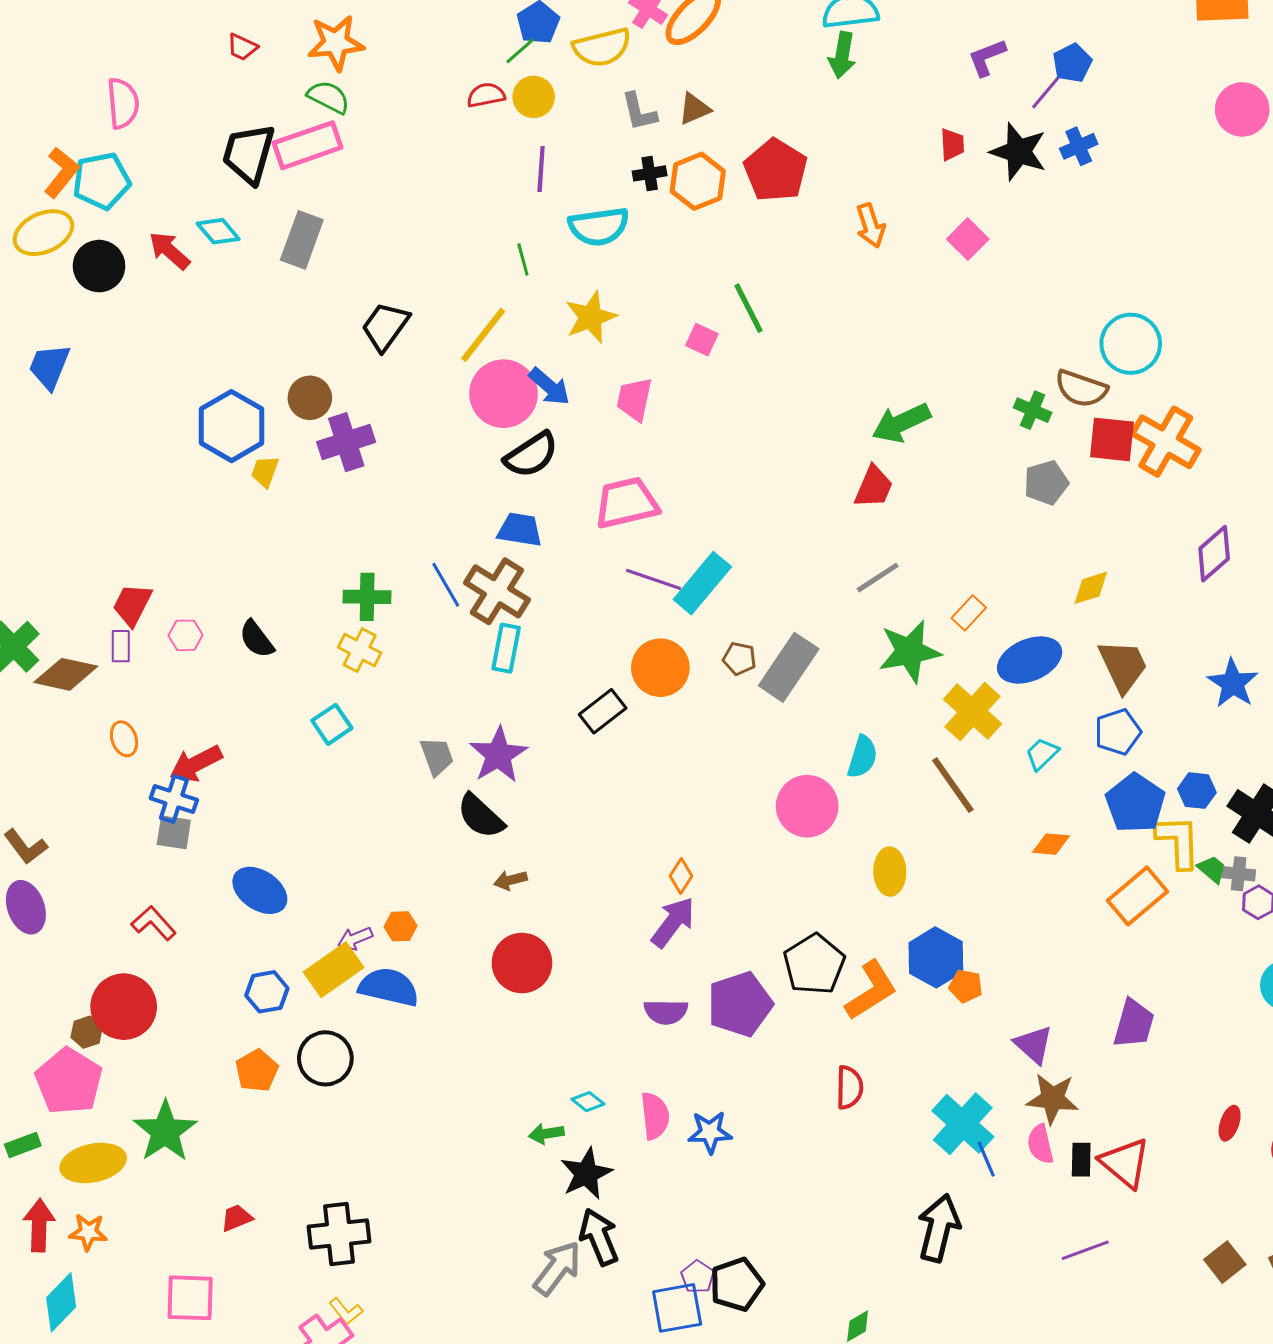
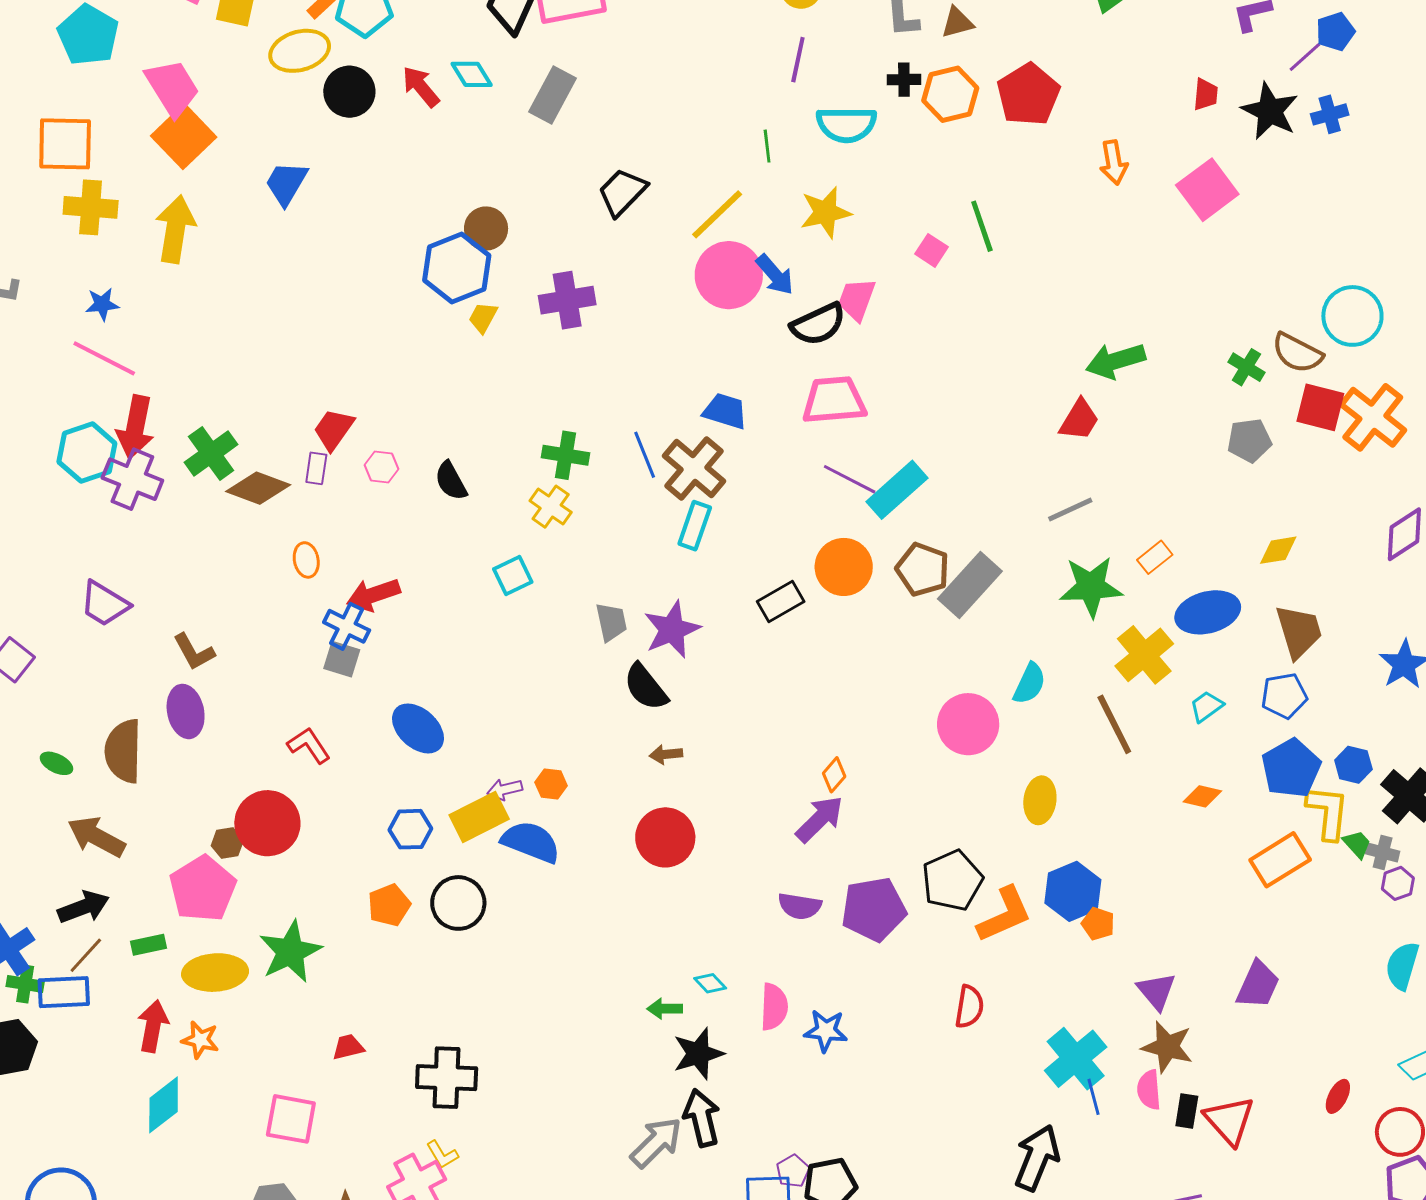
pink square: (968, 239) -> (1207, 190), size x1.5
brown circle: (310, 398) -> (486, 228), moved
black semicircle: (531, 455) -> (818, 324), moved
brown pentagon: (739, 659) -> (923, 569), size x1.6

